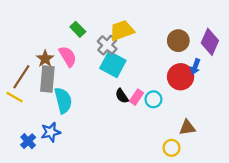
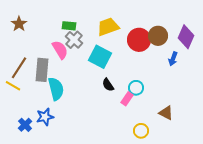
green rectangle: (78, 29) -> (69, 26), turned -40
gray cross: (107, 45) -> (74, 40), moved
brown star: (45, 59) -> (19, 24), moved
red circle: (181, 77) -> (139, 40), moved
pink rectangle: (137, 97) -> (127, 99), moved
brown triangle: (187, 128) -> (166, 113), turned 35
yellow circle: (171, 148) -> (141, 131), moved

